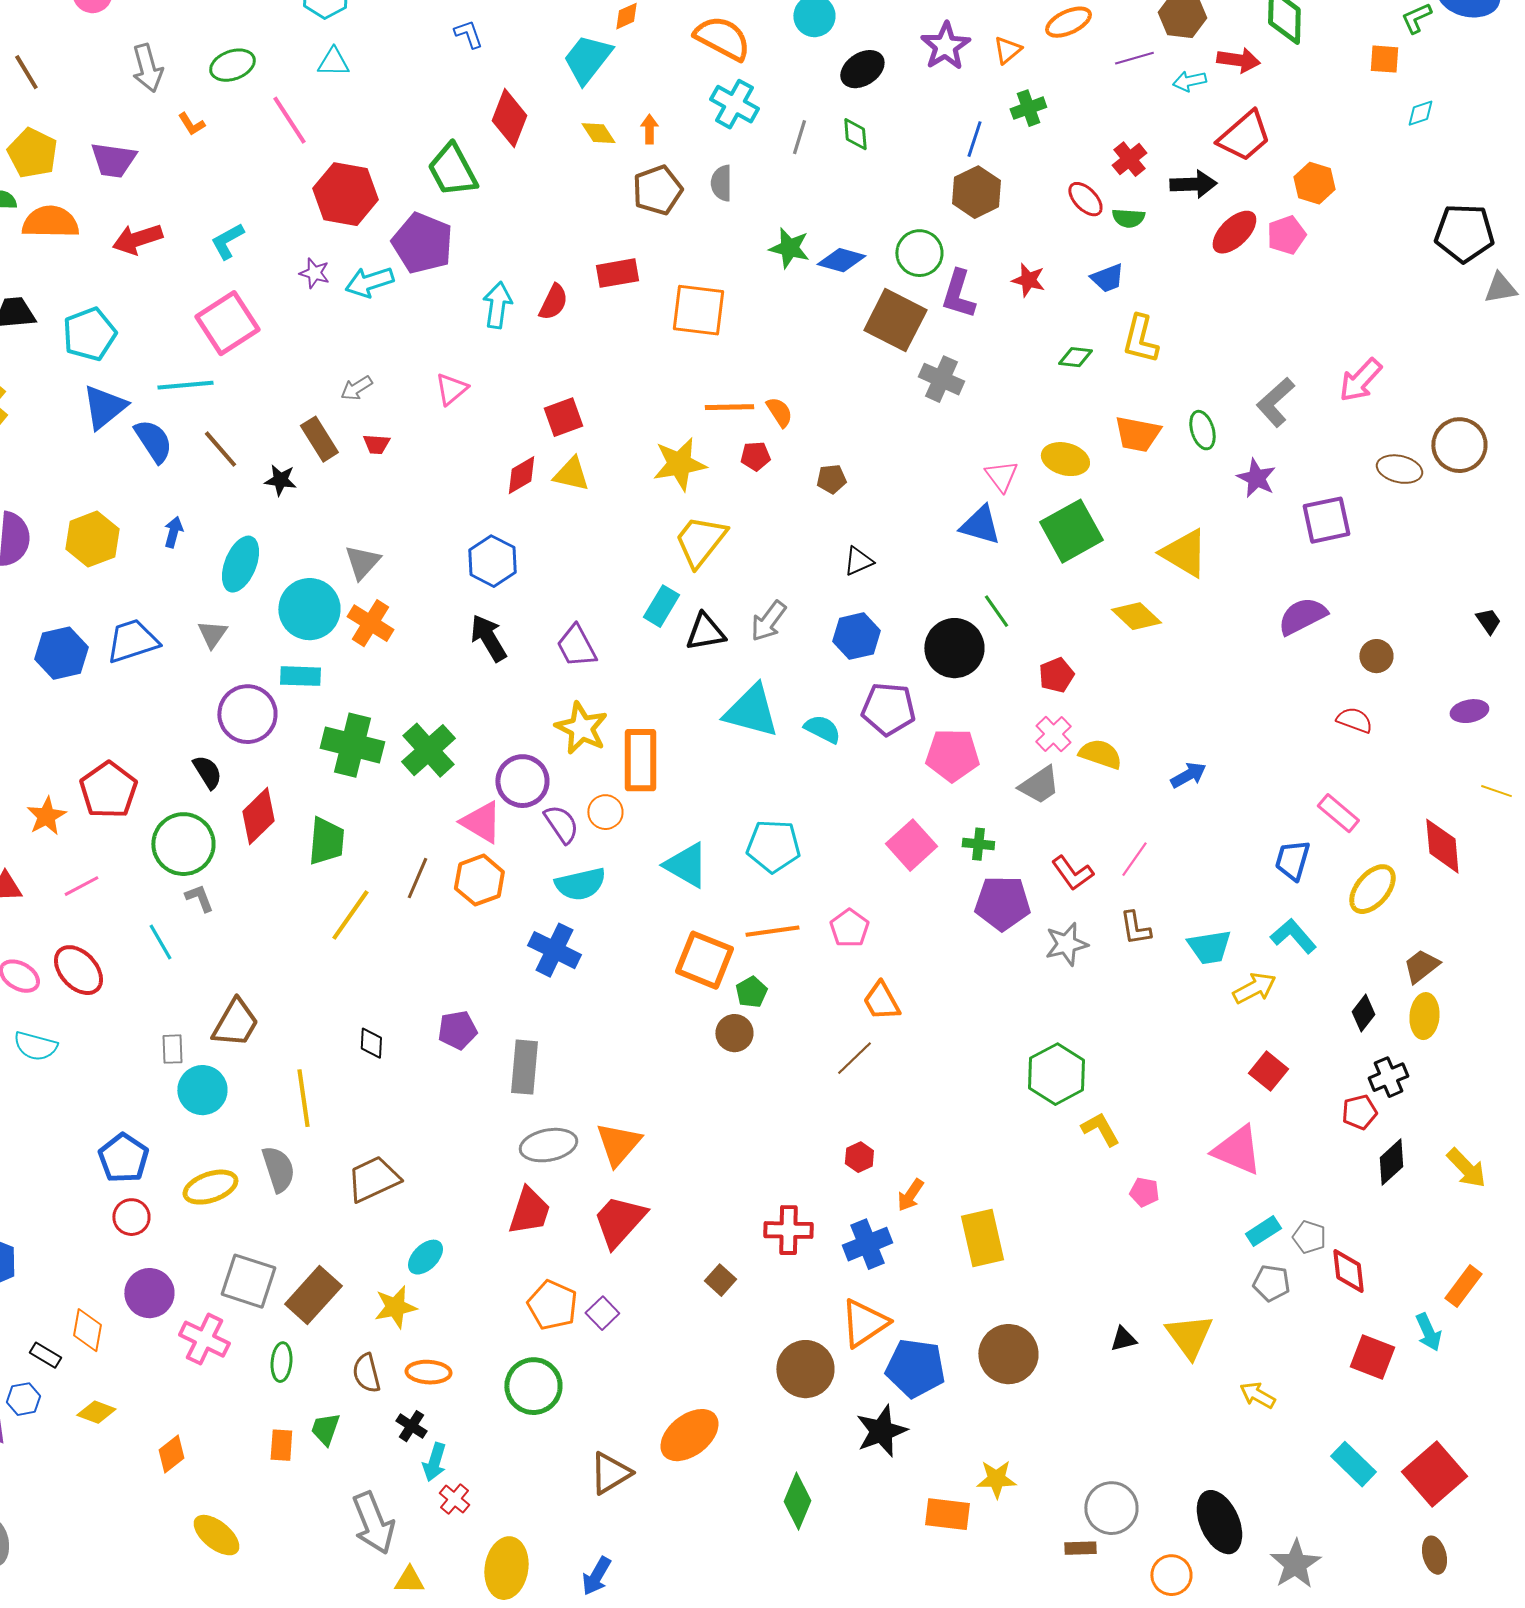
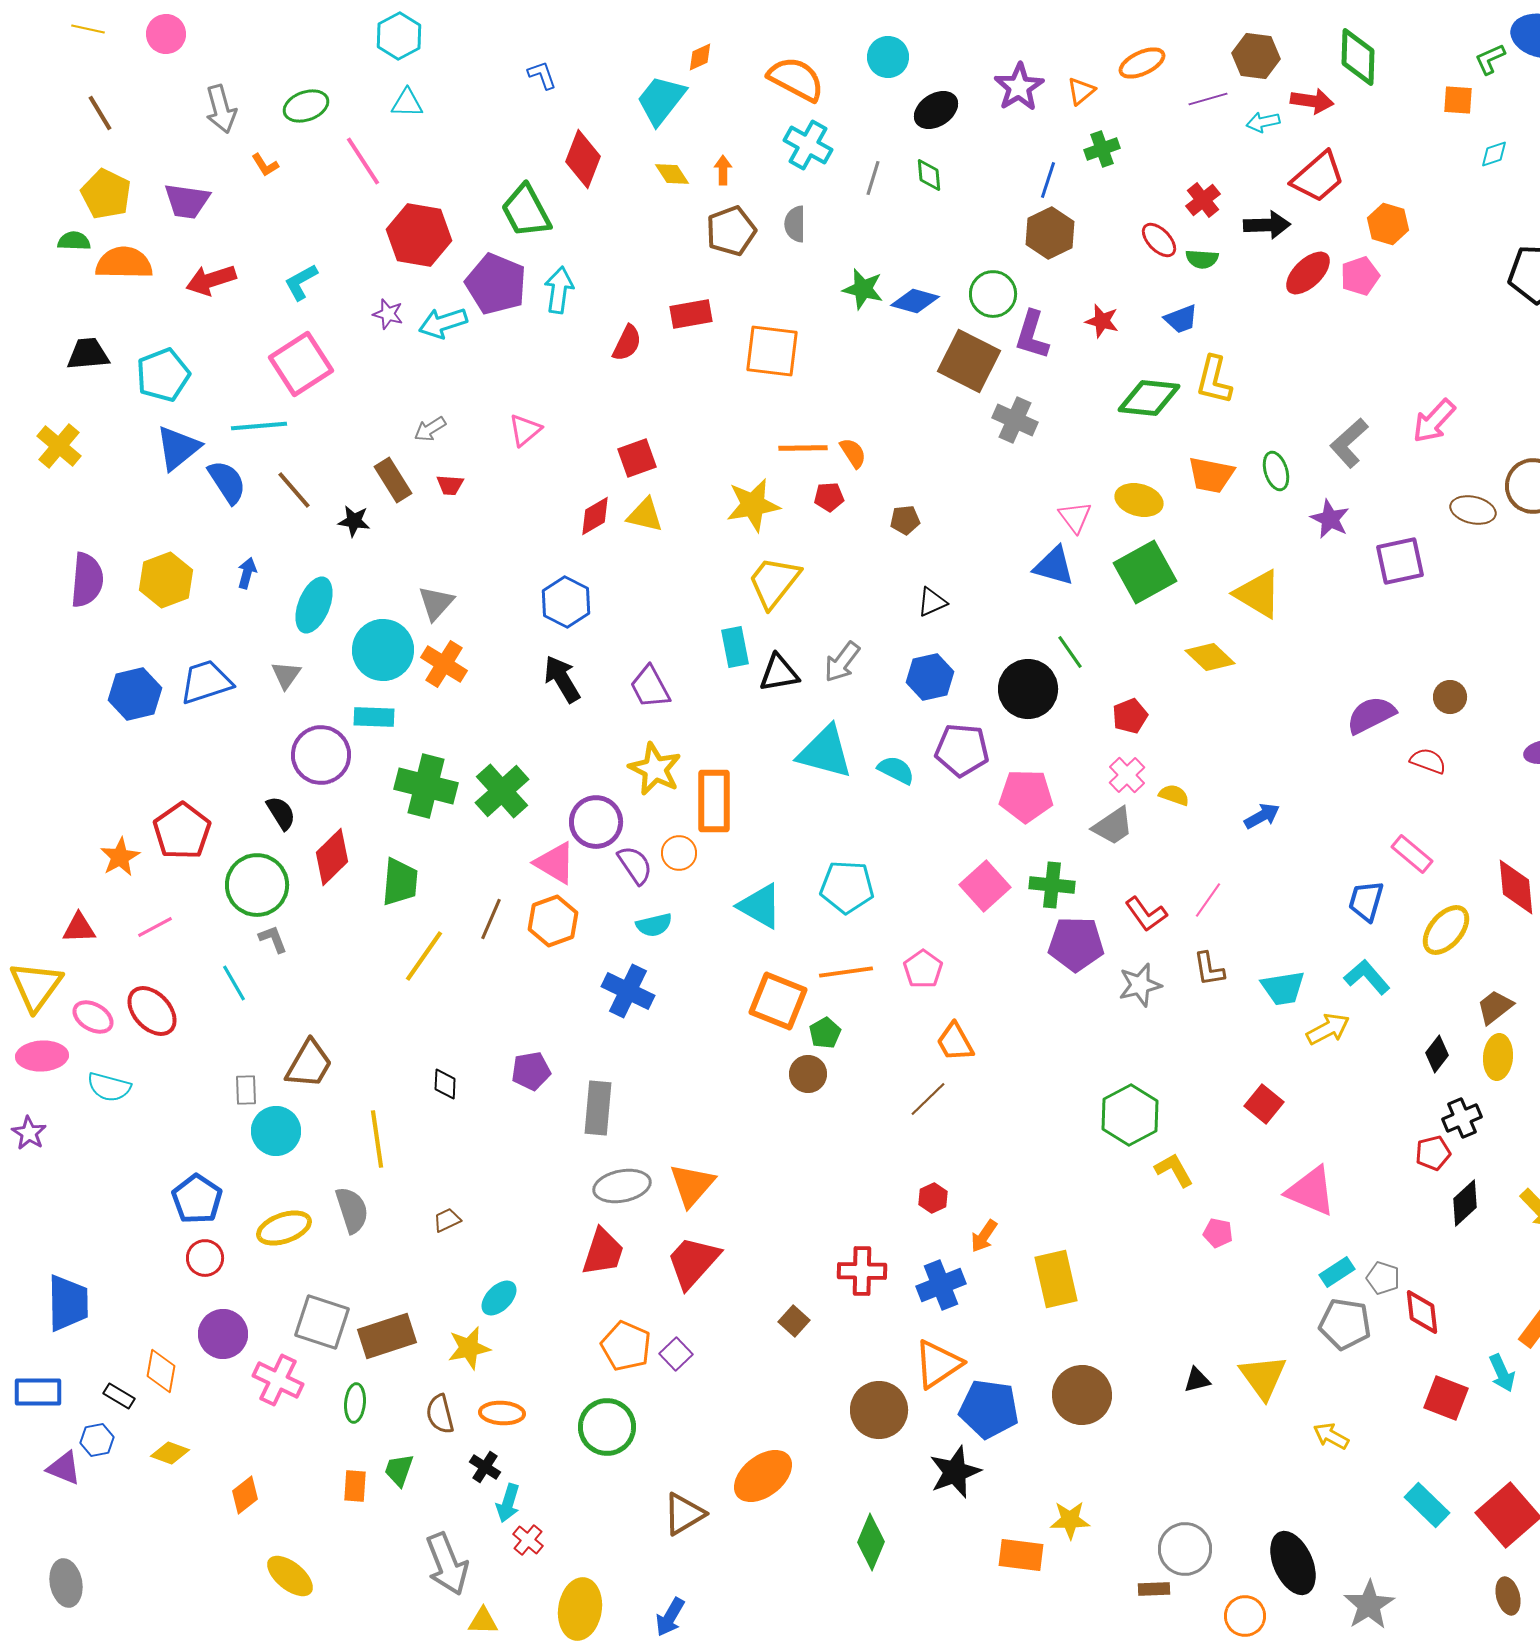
cyan arrow: (497, 305) -> (559, 290), moved
green diamond: (1075, 357) -> (1149, 398), size x1.8
cyan rectangle: (661, 606) -> (735, 647), turned -42
purple semicircle: (1302, 616) -> (1371, 715), moved
yellow semicircle: (1100, 754) -> (1174, 795), size x0.7
green cross: (978, 844) -> (1052, 885), size x1.4
cyan semicircle: (580, 884) -> (654, 925), size x0.7
red square: (1268, 1071) -> (1264, 1104), moved
brown trapezoid: (373, 1179) -> (447, 1220), size x0.5
gray pentagon: (1271, 1283) -> (1345, 1324), size x1.4
brown rectangle: (313, 1295) -> (387, 1336), turned 30

